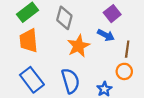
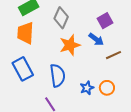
brown line: (127, 49) -> (113, 55), turned 49
orange circle: (124, 71) -> (107, 88), moved

